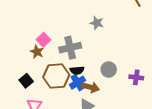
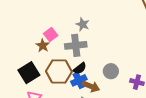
gray star: (97, 23) -> (83, 24), moved
black semicircle: (77, 70) -> (80, 68), turned -40
black square: (26, 81) -> (29, 73), size x1.5

